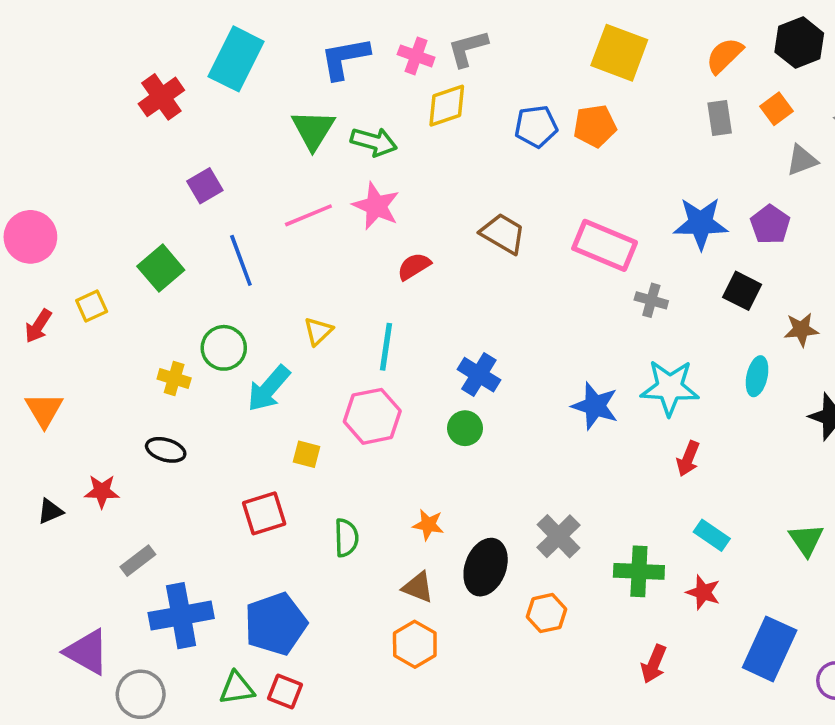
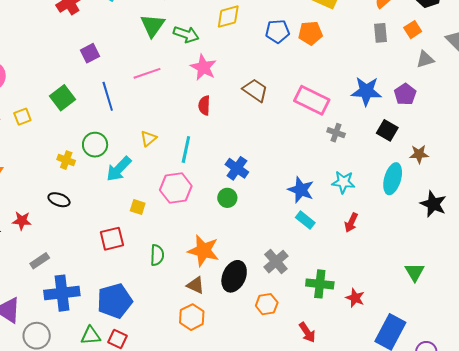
pink star: (376, 206) -> (203, 67), moved
red semicircle: (414, 266) -> (204, 105), turned -60
cyan ellipse: (757, 376) -> (393, 179), size x1.4
cyan star: (670, 388) -> (343, 182), size x0.7
orange star: (428, 525) -> (203, 251), size x1.8
cyan rectangle: (712, 535) -> (305, 220), moved
red arrow: (654, 664) -> (307, 332), moved, turned -60

